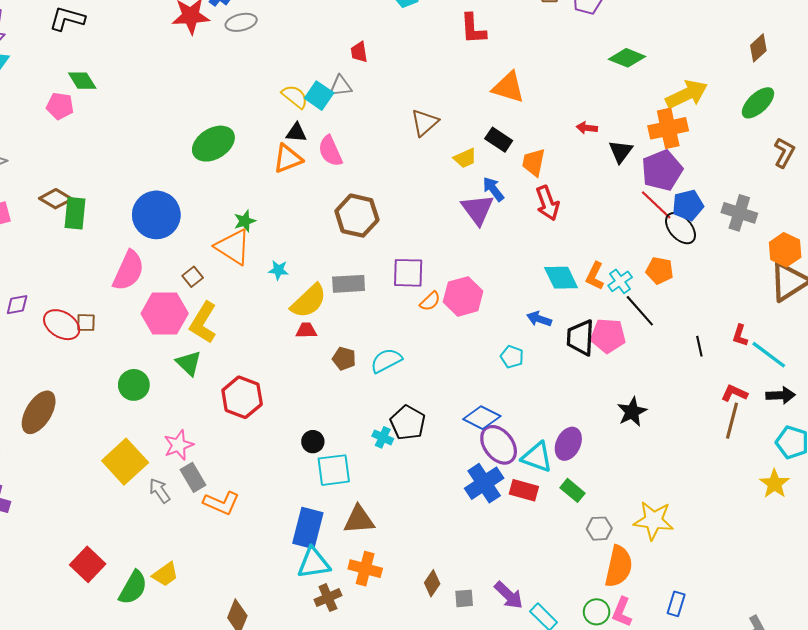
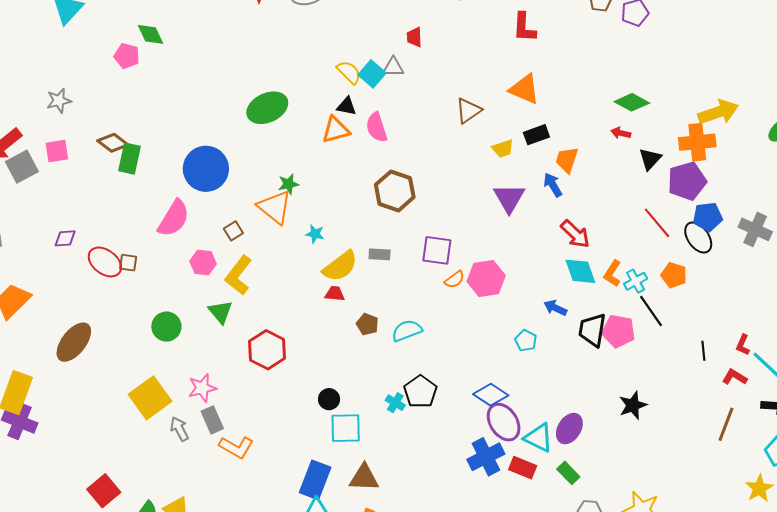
green diamond: (627, 58) -> (632, 102), moved
orange triangle: (508, 87) -> (524, 89), moved
black rectangle: (499, 140) -> (536, 135), turned -60
blue arrow: (493, 189) -> (553, 185), moved
red arrow: (548, 203) -> (575, 234), moved, turned -32
red line: (656, 205) -> (657, 223), moved
gray rectangle: (349, 284) -> (380, 254), size x0.7
pink hexagon: (165, 313) -> (203, 263), size x0.6
red L-shape: (734, 393) -> (735, 377), moved

